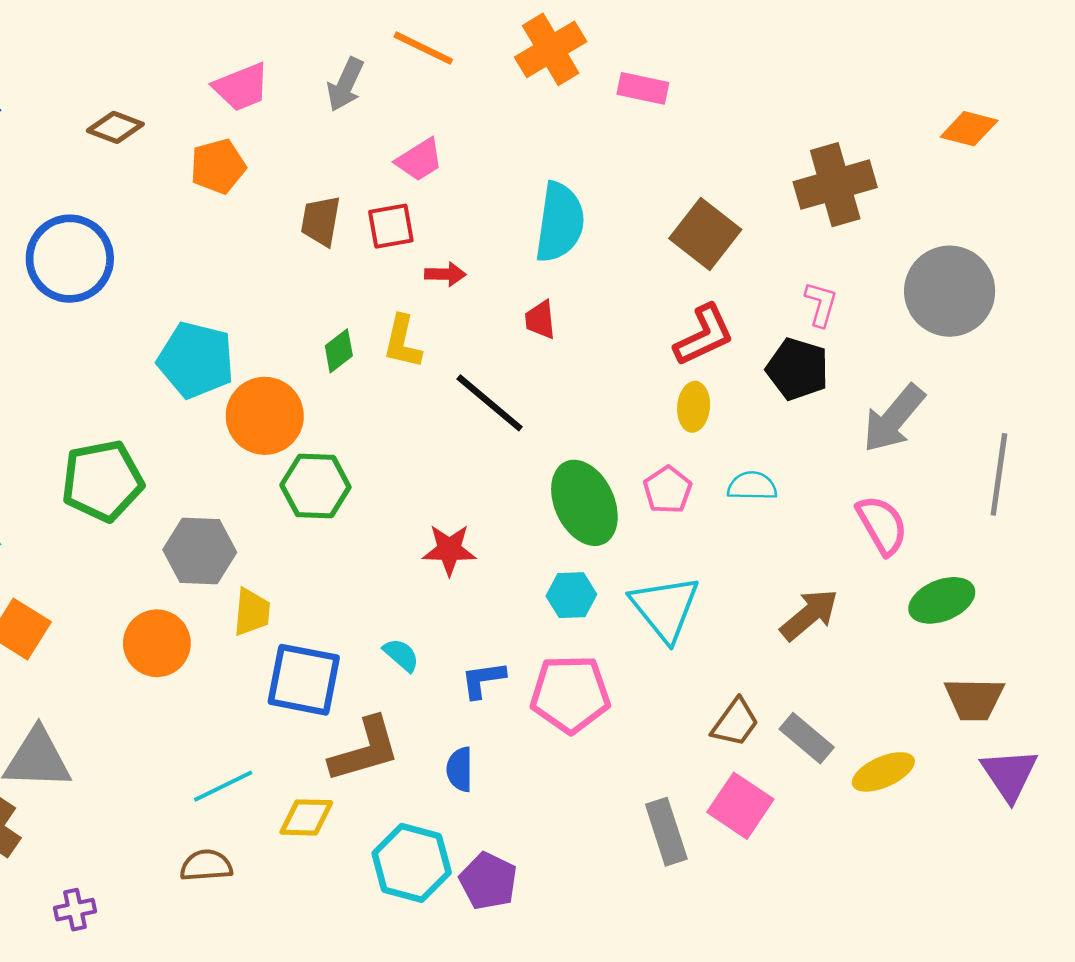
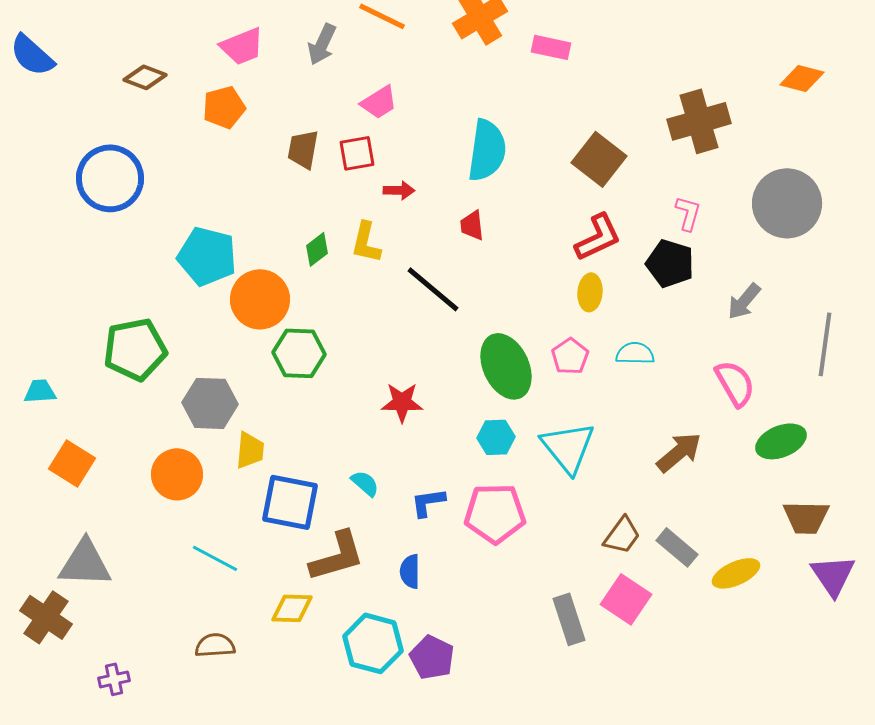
gray arrow: (894, 418) -> (744, 301), size x0.7
cyan line: (223, 786) -> (215, 558), moved, turned 54

